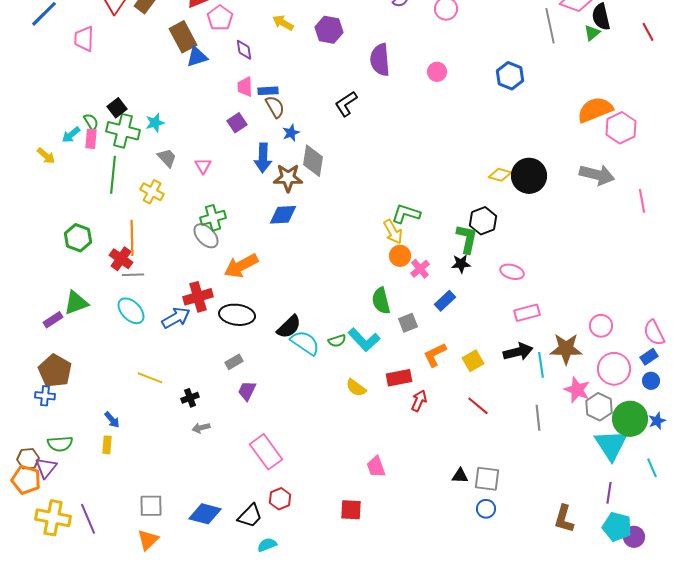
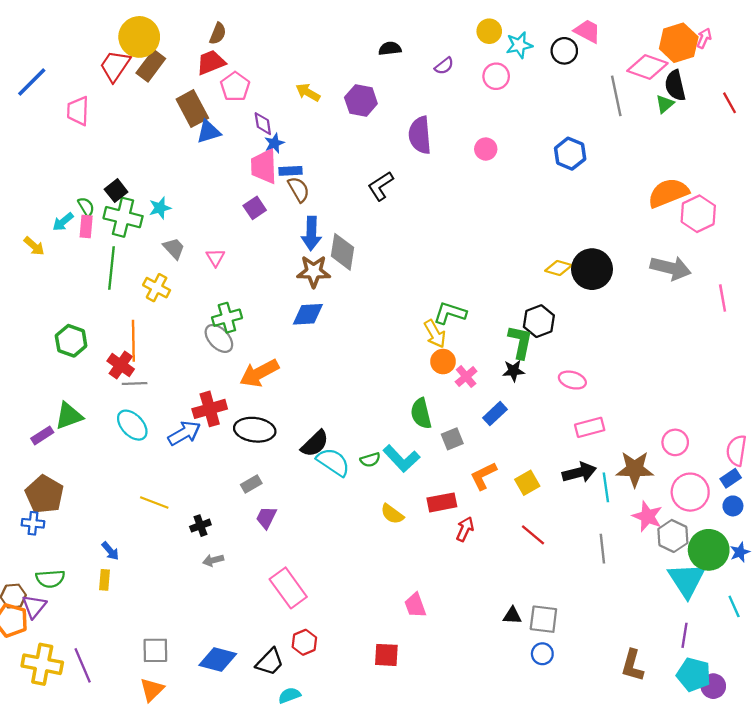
pink trapezoid: (245, 87) -> (264, 166), size x1.5
blue star: (291, 133) -> (274, 143), moved
blue arrow: (263, 158) -> (311, 233), moved
pink semicircle: (654, 333) -> (736, 450), turned 36

